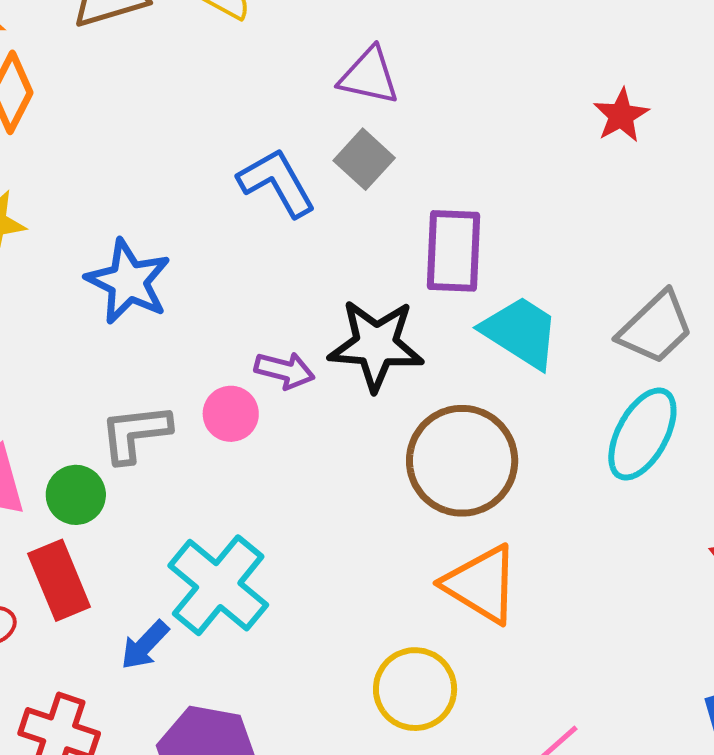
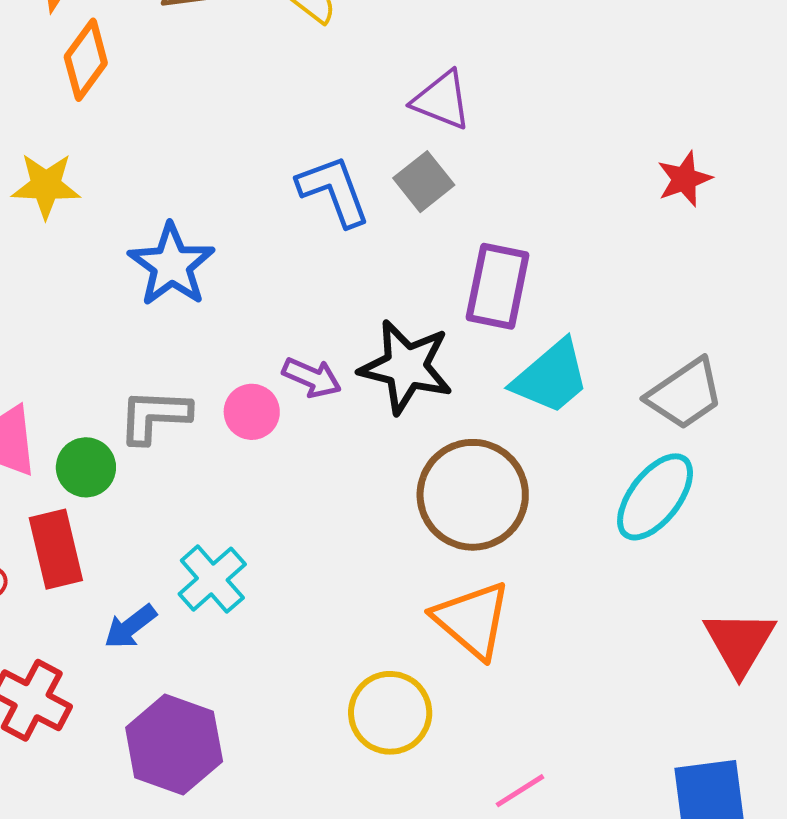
cyan trapezoid: (521, 332) -> (551, 377), turned 98
cyan cross: (218, 585) -> (212, 579), size x0.7

